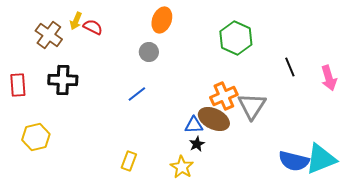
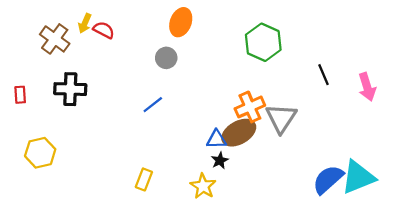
red rectangle: (18, 85) -> (20, 95), size x0.7
brown ellipse: (214, 119) -> (239, 133), turned -56
blue semicircle: (294, 161) -> (328, 179), turned 124

